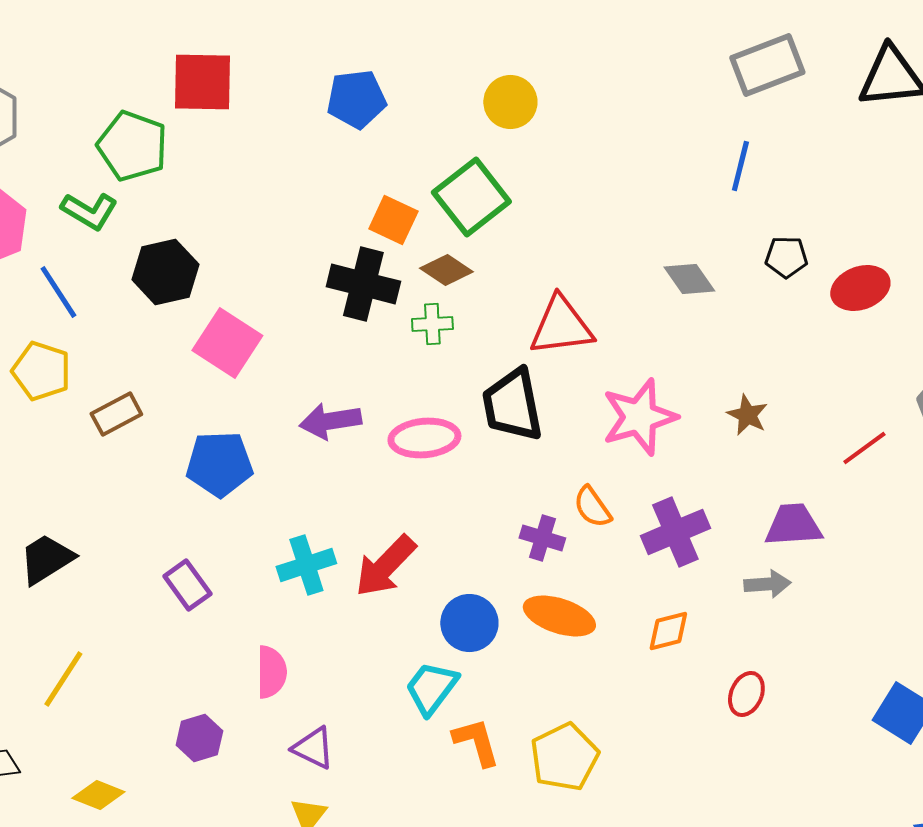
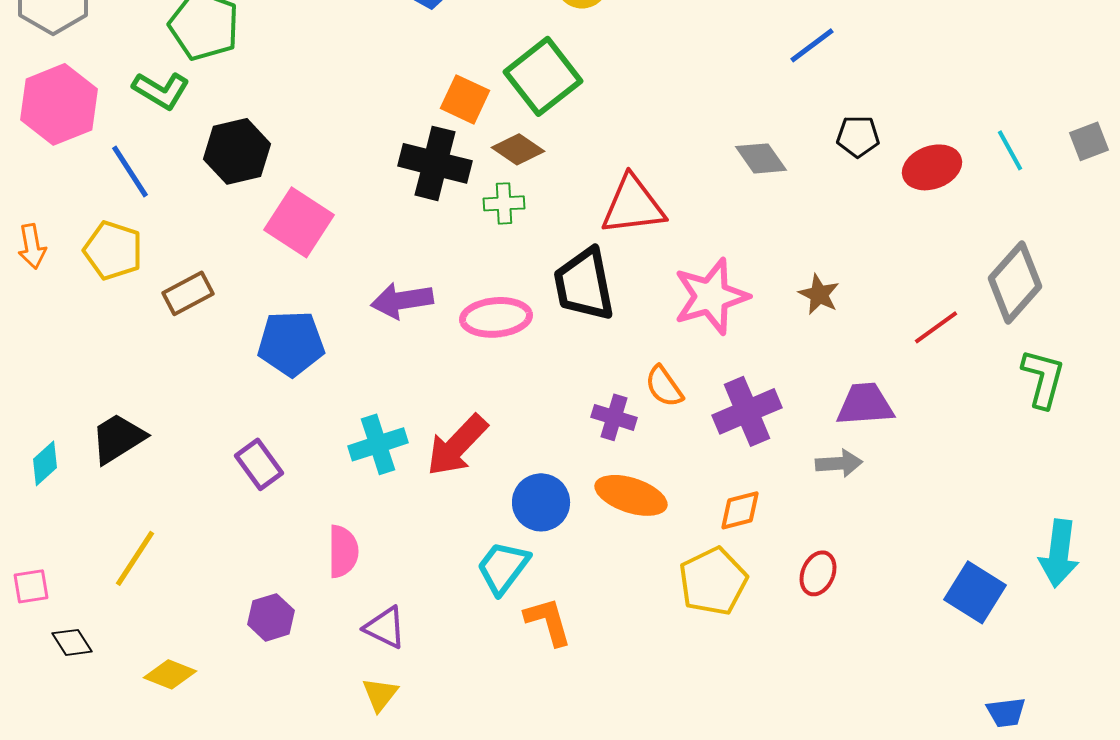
blue line: (740, 166) -> (812, 45), turned 39
yellow pentagon: (564, 757) -> (713, 581), moved

